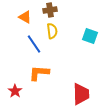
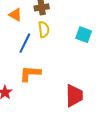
blue line: (34, 44) -> (25, 43), turned 60

